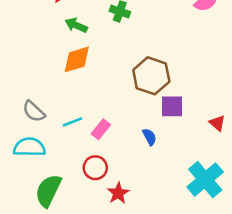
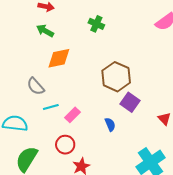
green arrow: (76, 25) -> (45, 31), moved
purple square: (172, 106) -> (130, 102), turned 30
gray semicircle: (34, 111) -> (36, 86), moved

